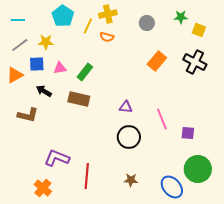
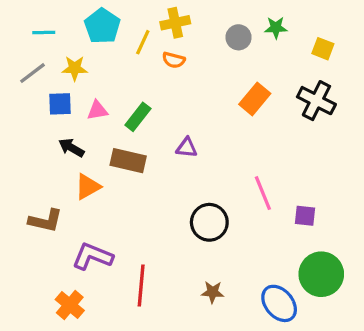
green star: (181, 17) -> (276, 28), moved
cyan line: (18, 20) -> (44, 32), moved
orange triangle: (15, 75) -> (88, 187), moved
purple triangle: (126, 107) -> (187, 148), moved
brown L-shape: (28, 115) -> (45, 221), moved

